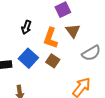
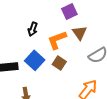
orange L-shape: (51, 38) -> (57, 40), turned 50

